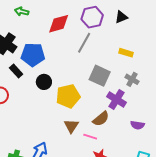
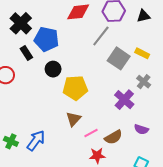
gray square: (100, 76) -> (119, 58), moved
brown semicircle: (101, 119) -> (113, 137), moved
pink line: (90, 137) -> (91, 133), turned -56

